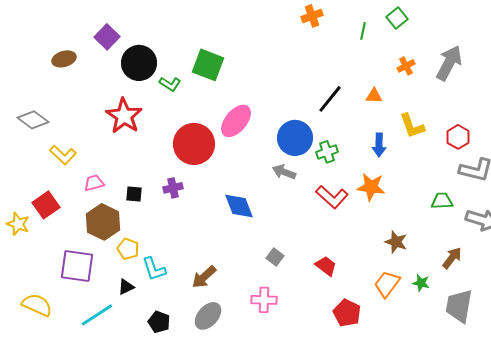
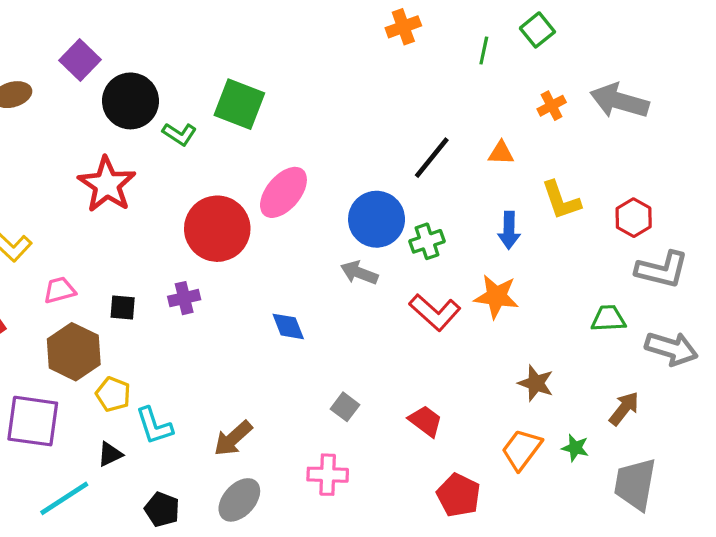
gray arrow: (449, 63) -> (619, 101), turned -102
blue diamond: (239, 206) -> (288, 326), size x0.7

